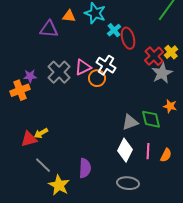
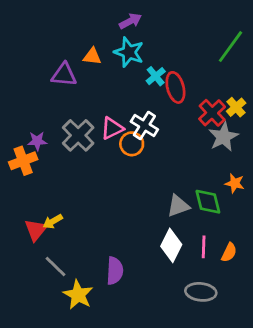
red triangle: (29, 139) -> (36, 230), turned -36
gray ellipse: (128, 183) -> (201, 292), moved

